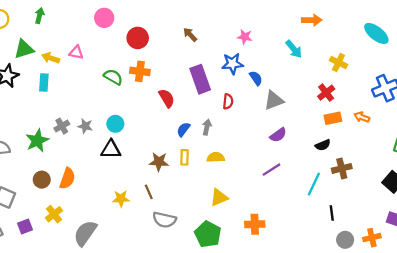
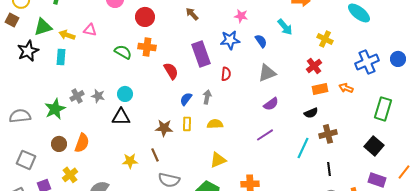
blue semicircle: (256, 78) -> (261, 41), moved
black line: (332, 213) -> (329, 169), moved

